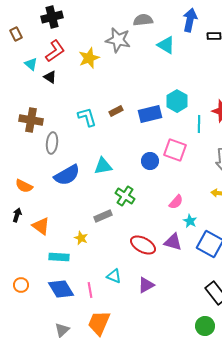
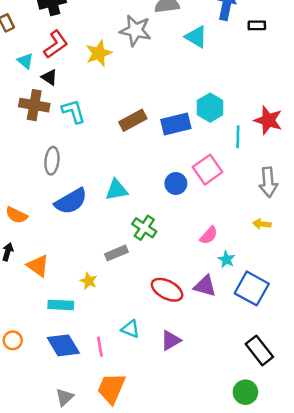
brown rectangle: (116, 111) -> (133, 120), size x1.5
cyan L-shape: (87, 117) -> (73, 111), moved
brown cross: (31, 120) -> (34, 105), moved
pink square: (175, 150) -> (207, 170), turned 35

